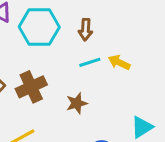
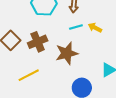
brown star: (77, 103) -> (67, 53), size x1.6

